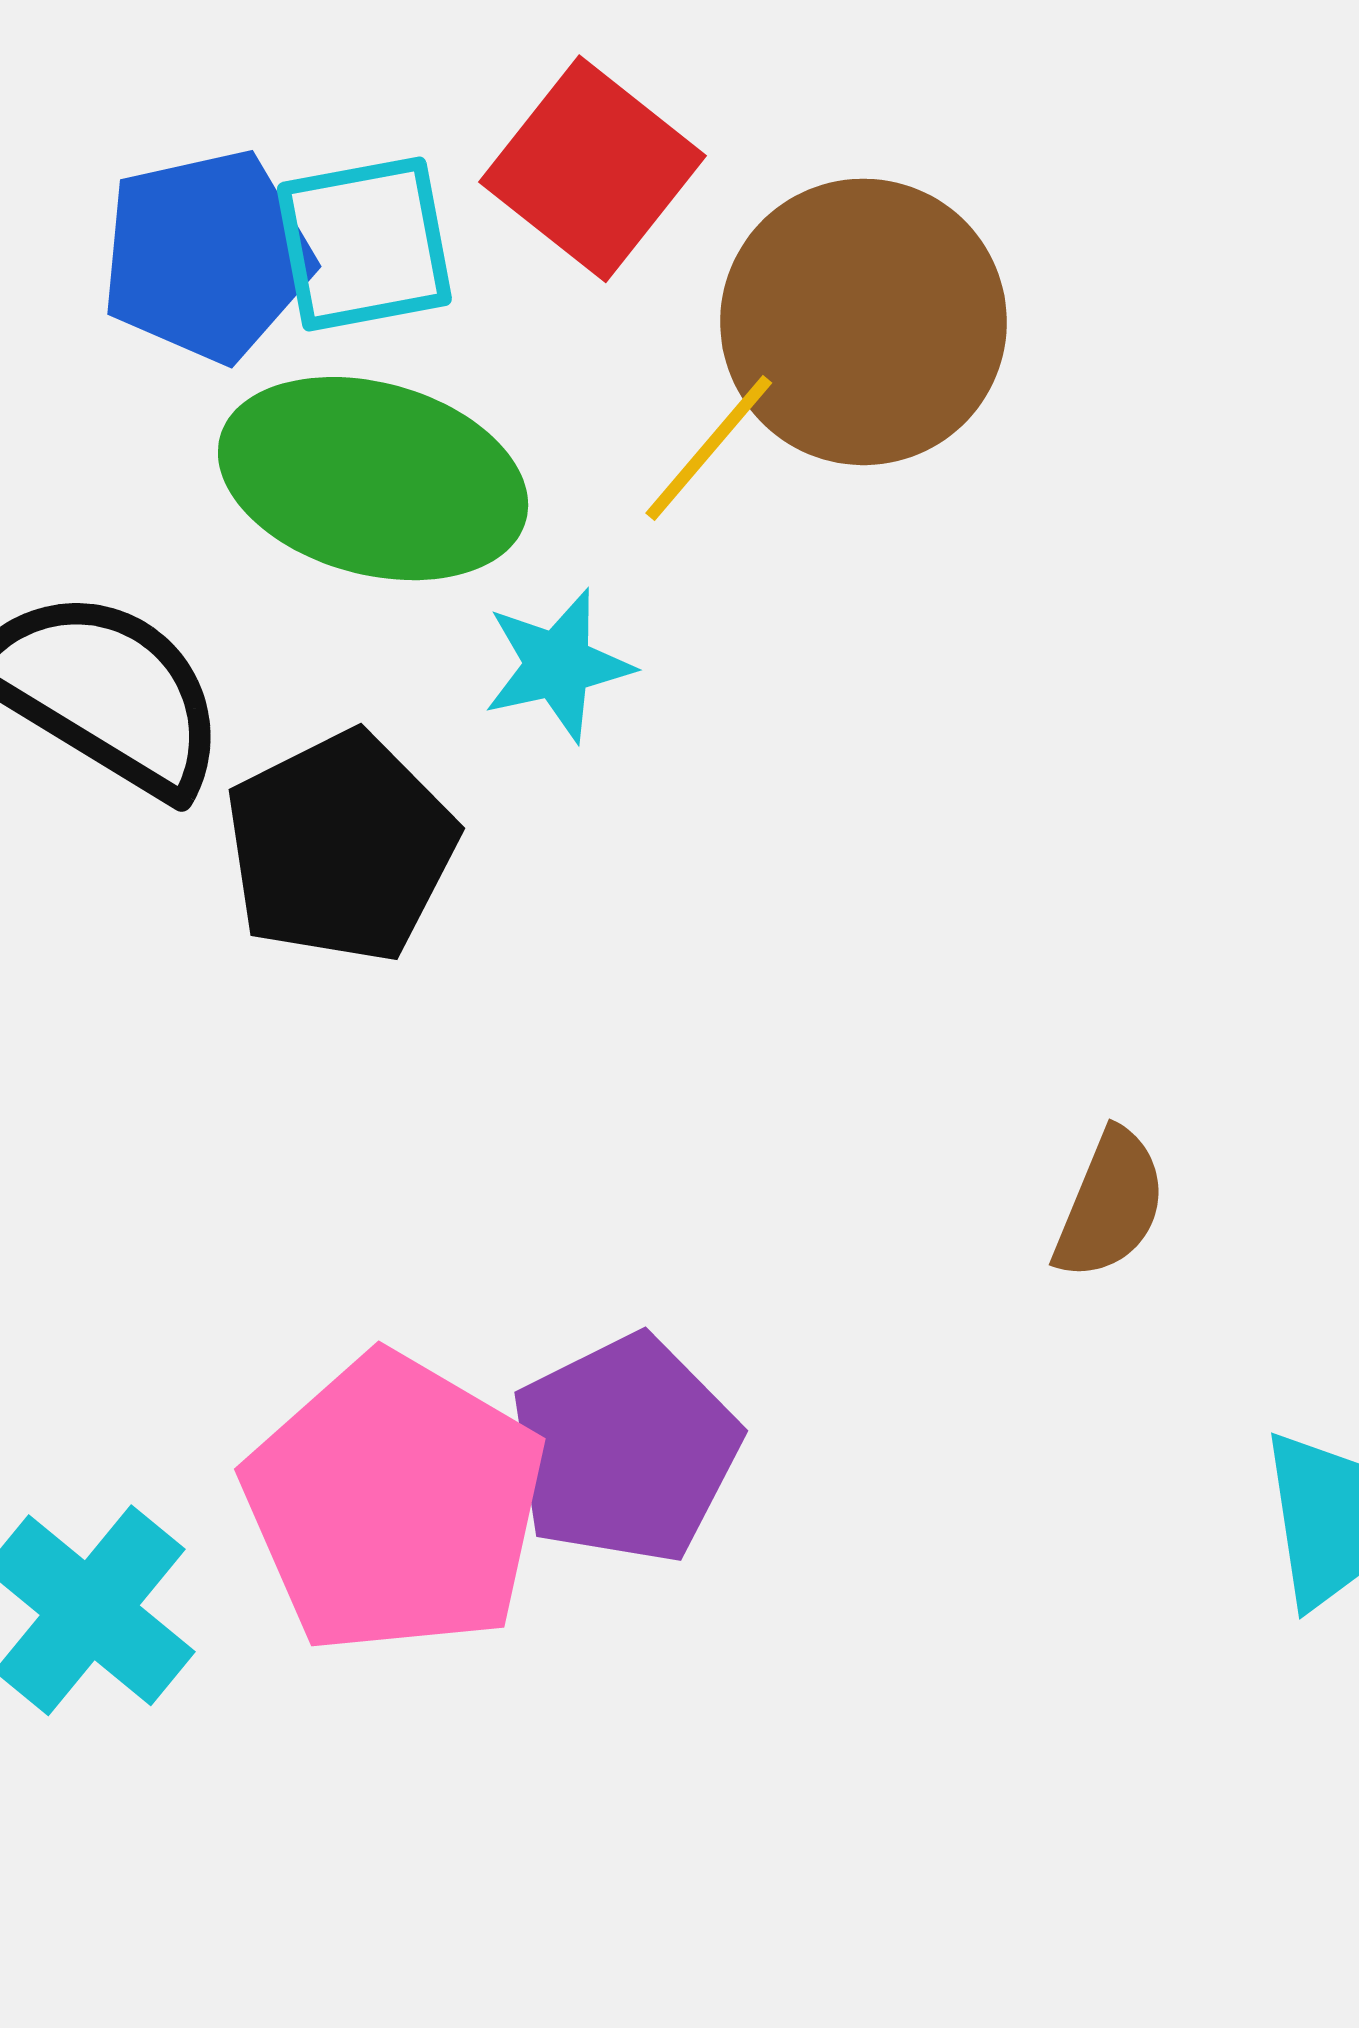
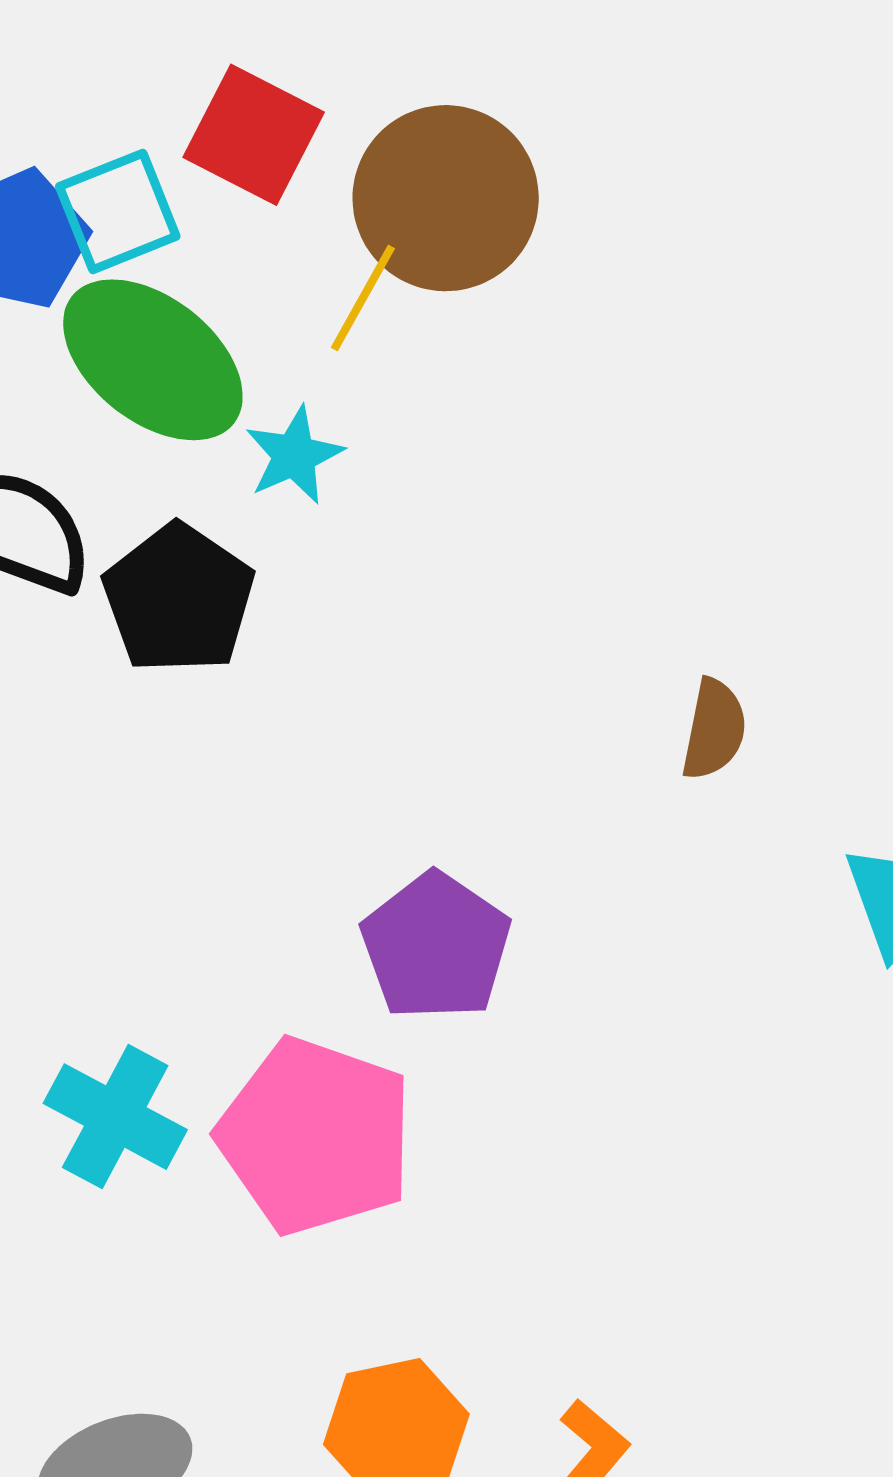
green ellipse: (373, 479) -> (153, 360), turned 34
pink pentagon: (395, 1504) -> (316, 1136), moved

